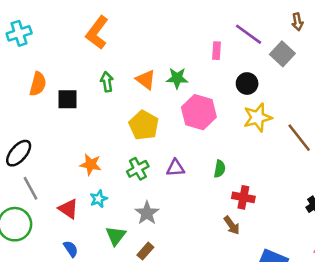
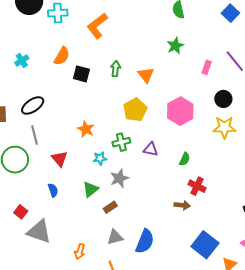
orange L-shape: (97, 33) -> (97, 26), moved
green star: (177, 78) -> (175, 46), moved, turned 30
cyan star: (99, 199) -> (100, 158), moved
brown arrow: (232, 225) -> (182, 205), turned -63

